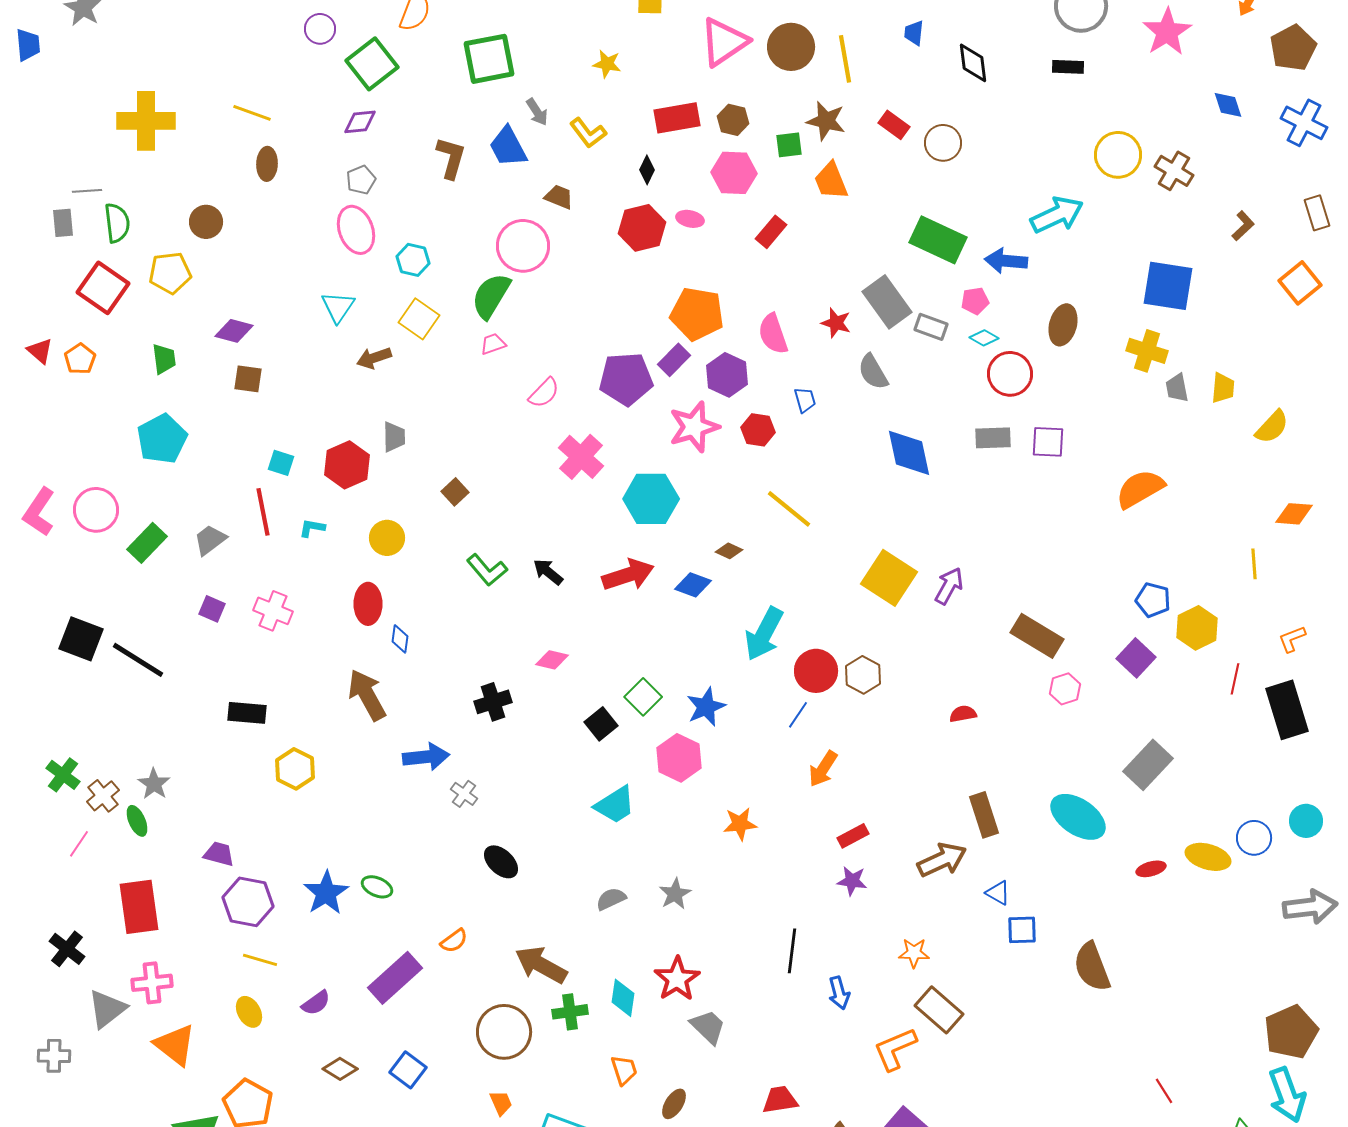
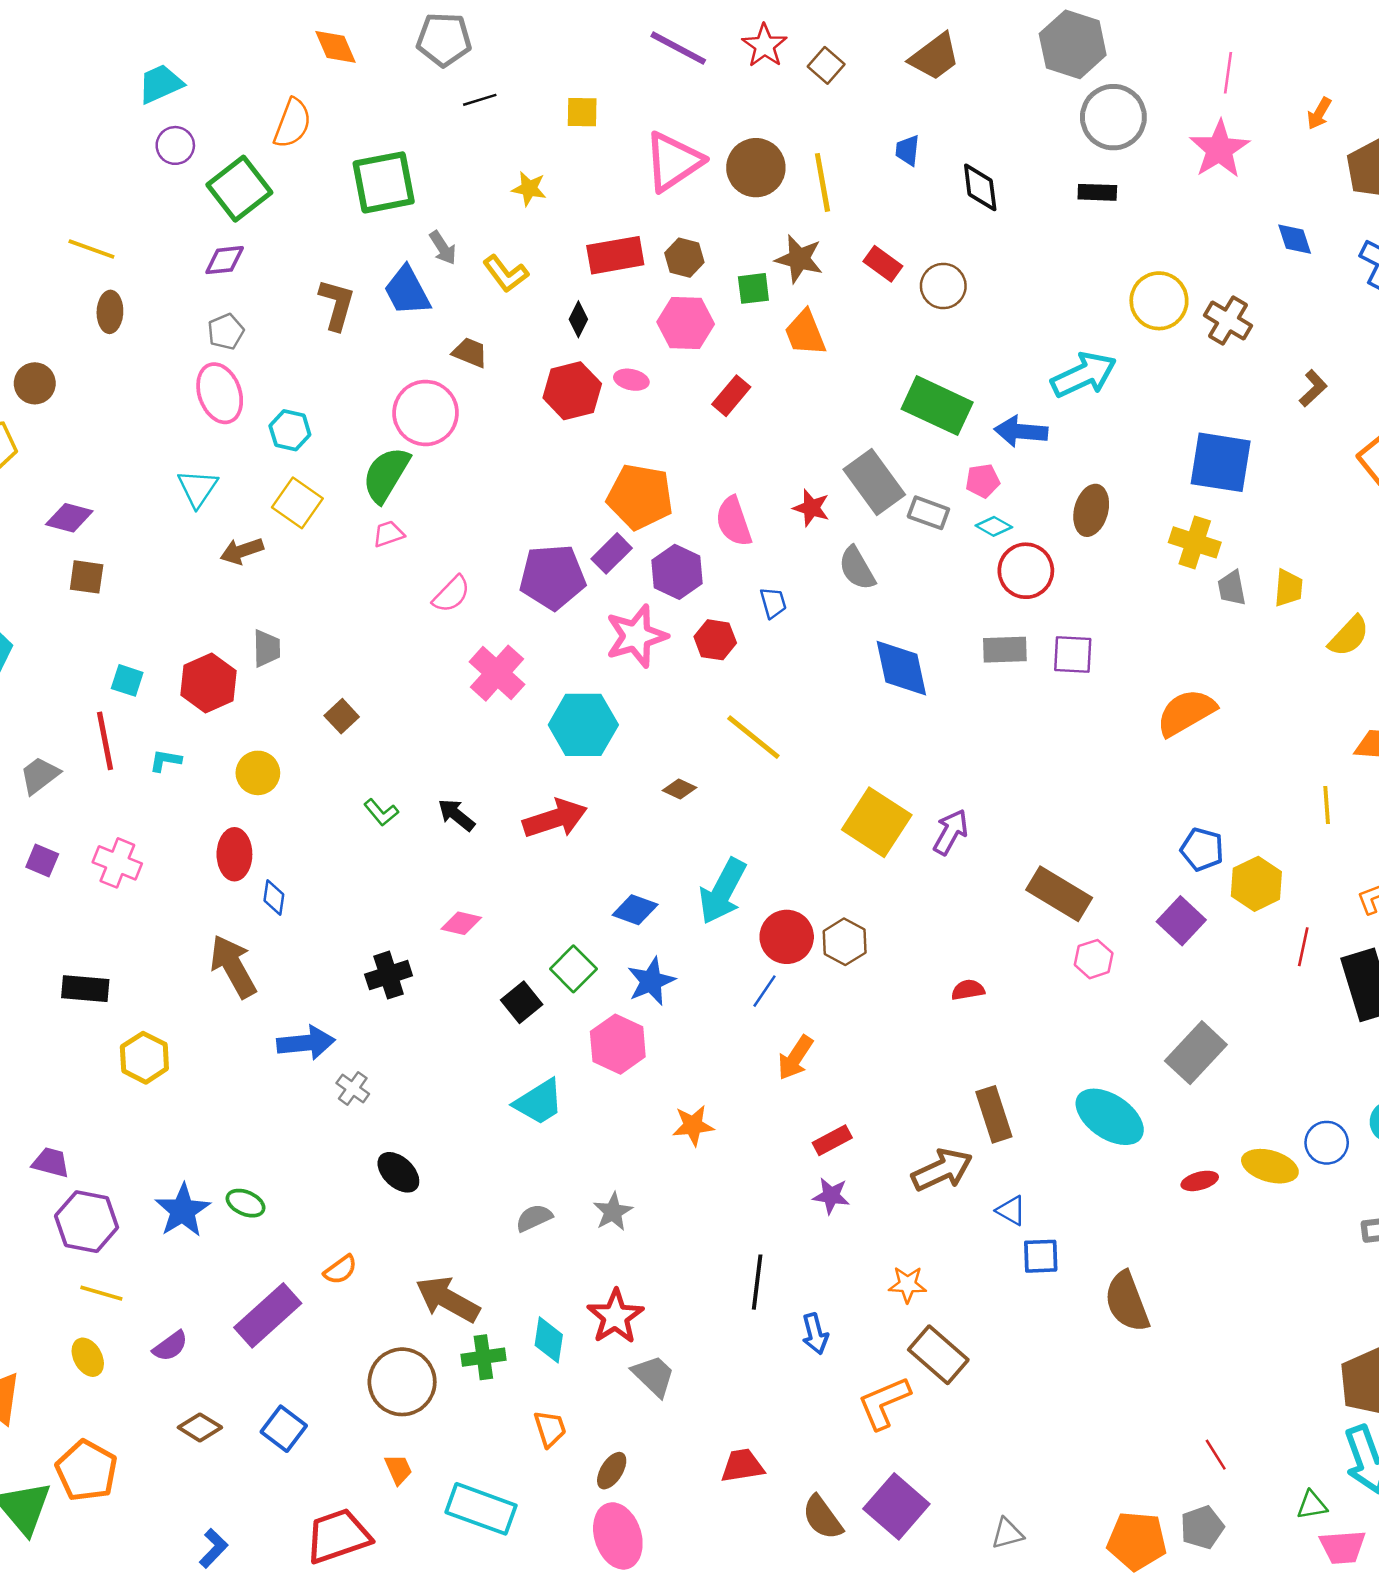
green L-shape: (487, 570) -> (381, 812), size x0.7
blue diamond: (693, 585) -> (635, 910), moved

